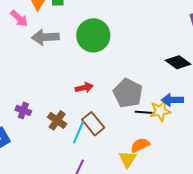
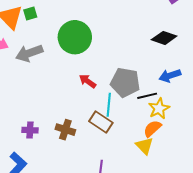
red arrow: (84, 88) -> (88, 81), moved, turned -114
yellow star: (160, 111) -> (159, 108), moved
cyan line: (78, 132) -> (109, 105), moved

